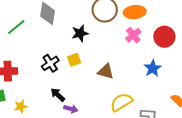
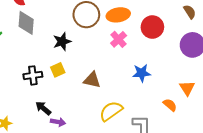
red circle: (164, 37) -> (152, 27), moved
black cross: (50, 63) -> (33, 75), turned 30
blue star: (153, 68) -> (141, 73), turned 30

